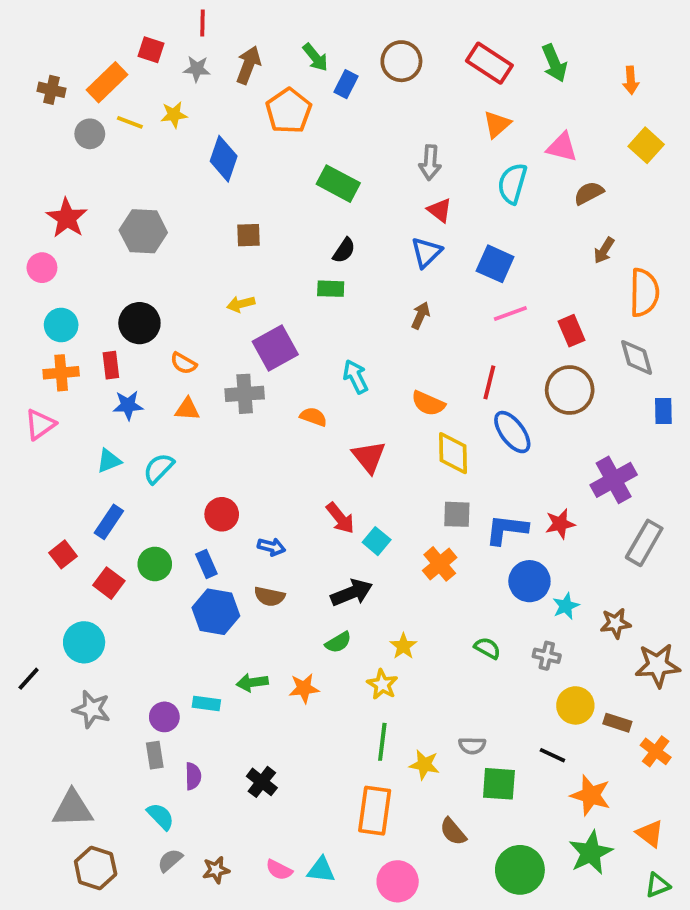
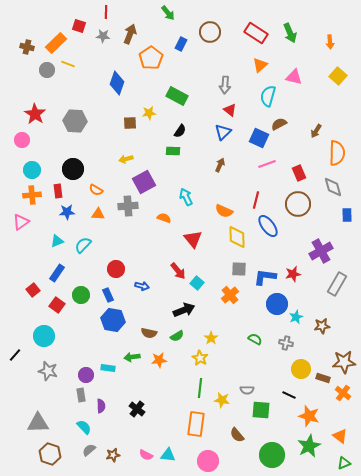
green arrow: (315, 57) -> (168, 13), moved
yellow star: (174, 115) -> (149, 113), moved
brown semicircle: (589, 193) -> (279, 124), moved
brown semicircle: (269, 596) -> (149, 333), moved
brown star: (658, 665) -> (344, 362), moved

